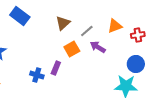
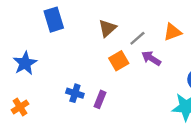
blue rectangle: (20, 16) -> (54, 20), turned 36
purple rectangle: (56, 68) -> (100, 99), moved

